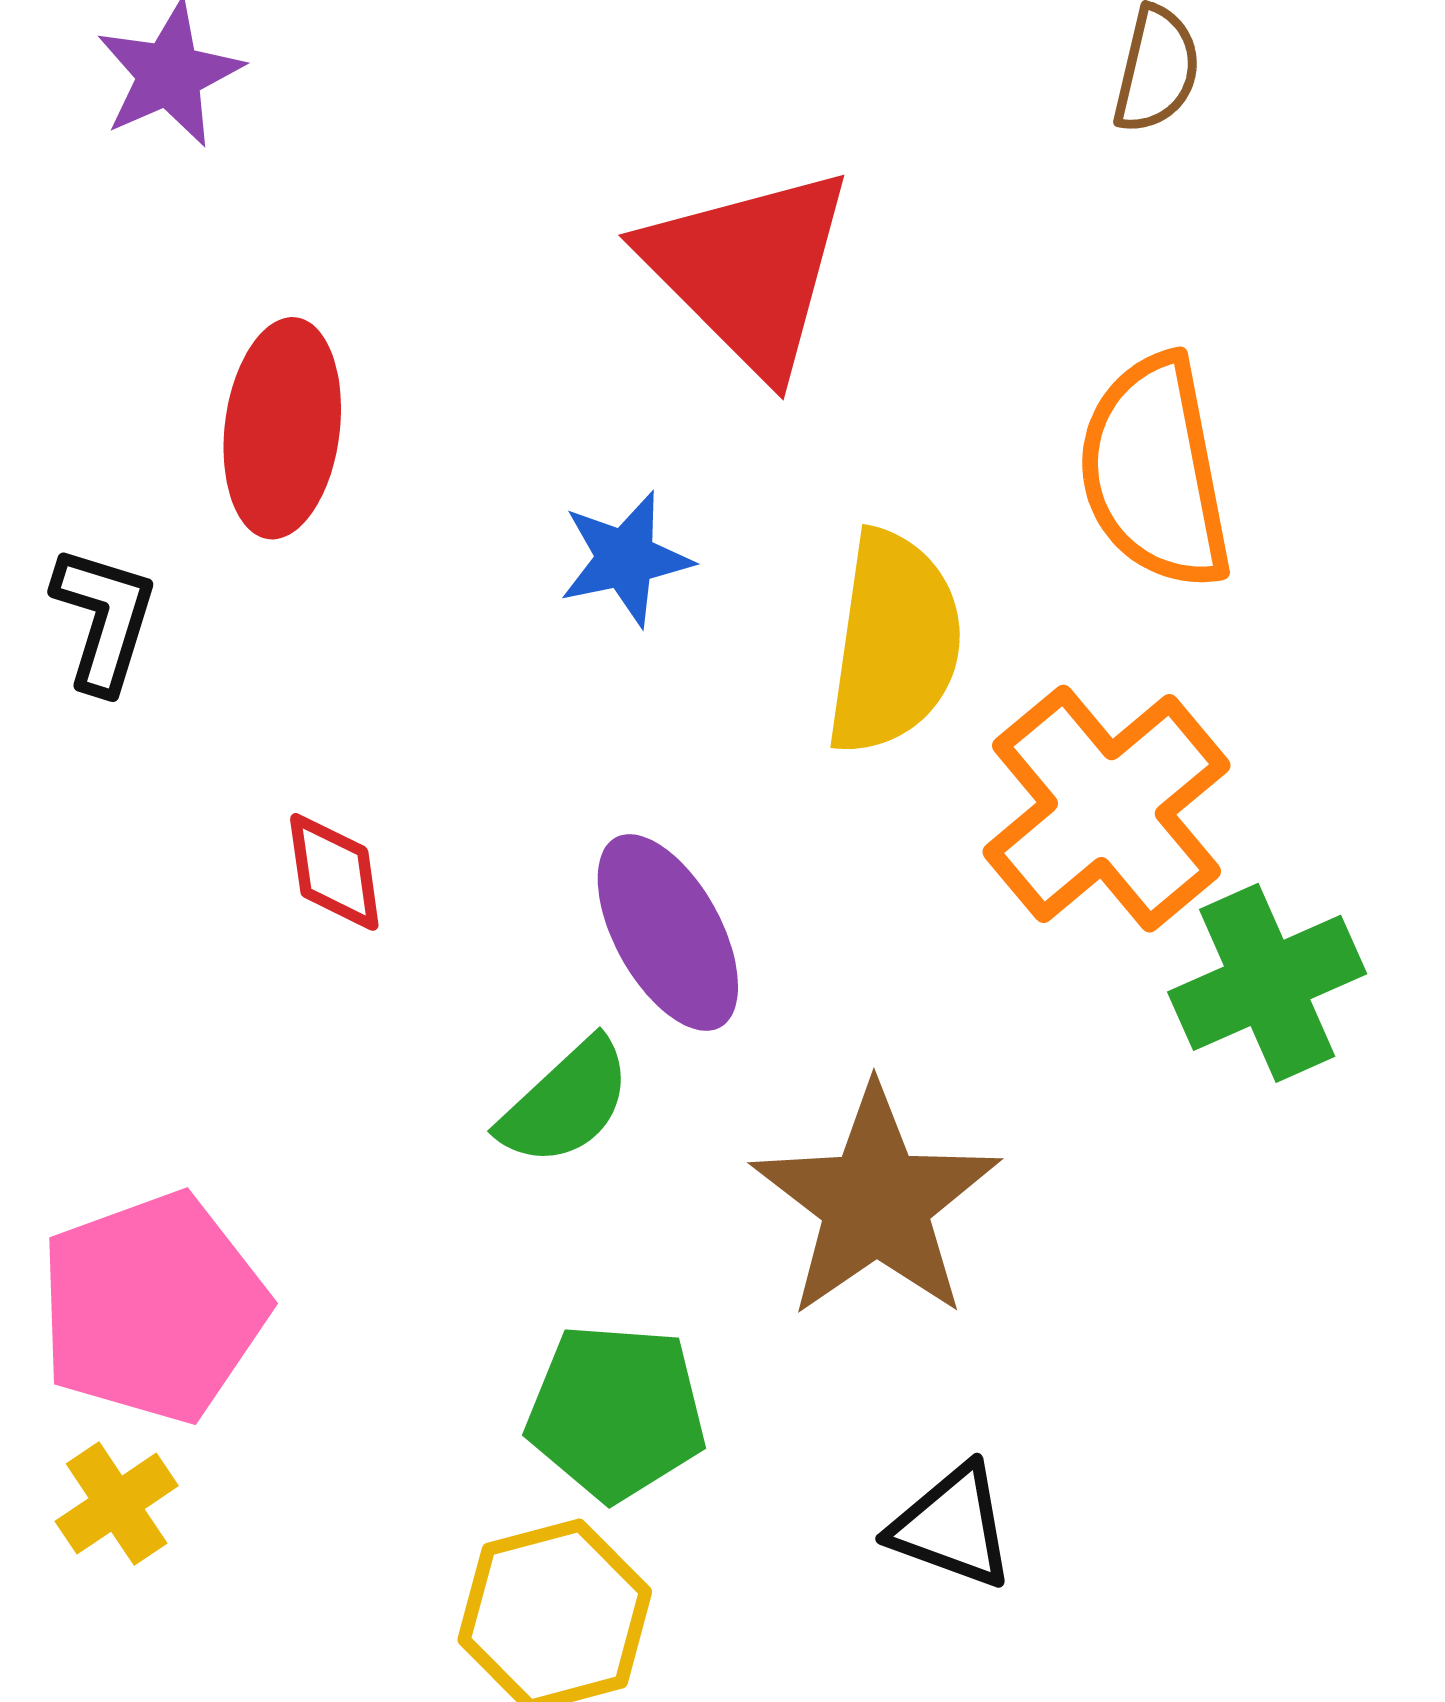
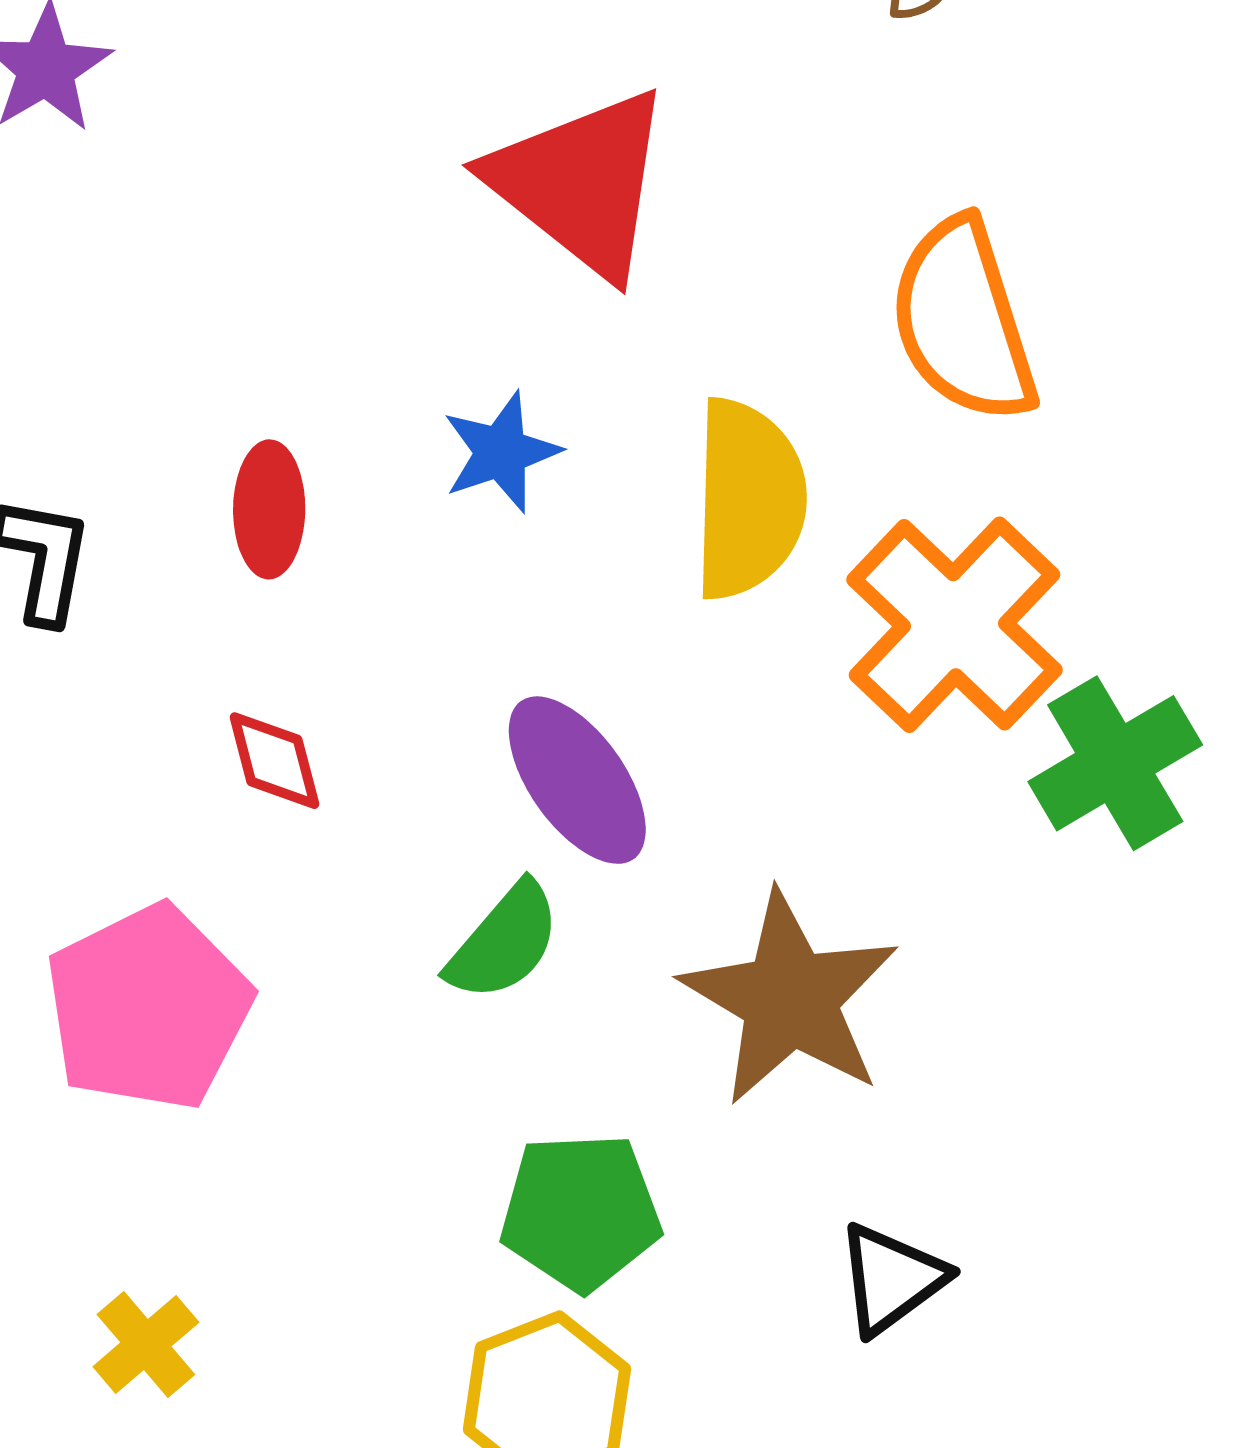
red ellipse: (282, 428) -> (269, 509), moved, size x0.7
pink pentagon: (153, 1307) -> (148, 1008), moved
black triangle: (952, 1526) -> (891, 1279), turned -50

